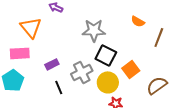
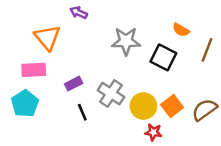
black square: (106, 55) -> (163, 57), moved
orange square: (131, 69) -> (172, 106), moved
gray cross: (82, 72) -> (111, 94), turned -30

